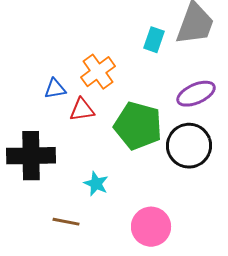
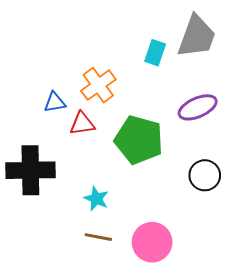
black circle: (189, 146) -> (205, 175), moved, size x0.7
brown line: (66, 222) -> (98, 237), moved

